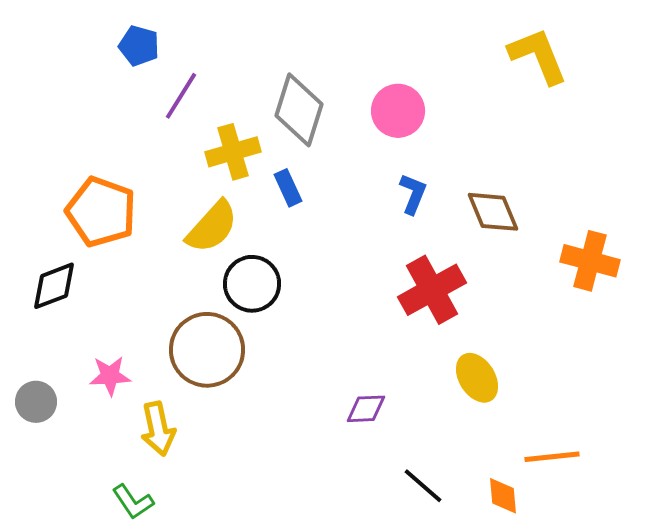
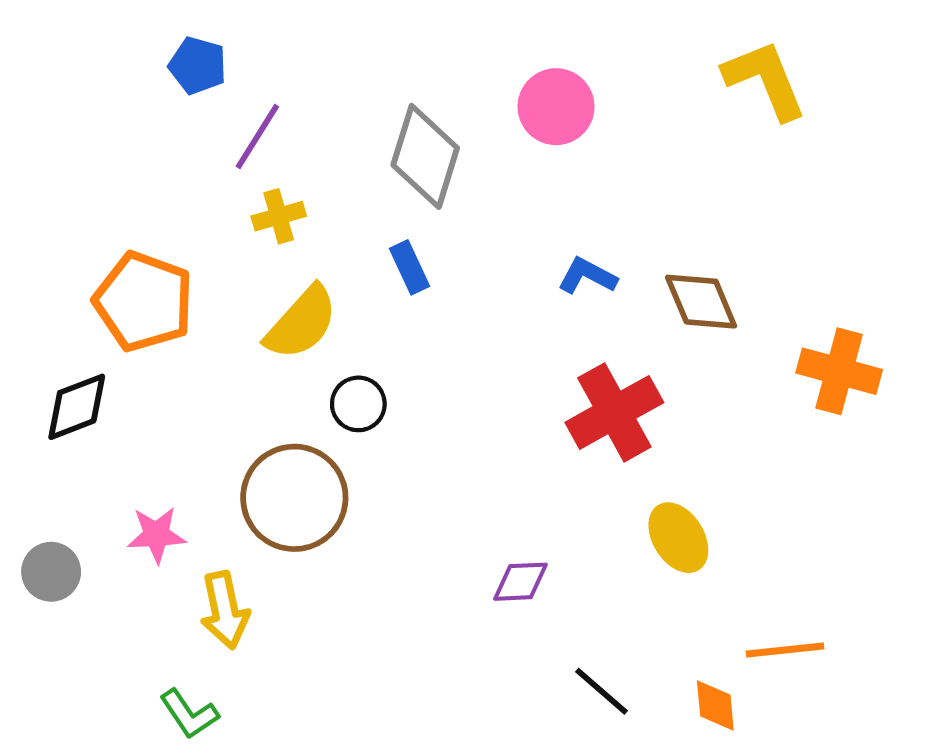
pink circle: (398, 111) -> (556, 107), moved
yellow cross: (233, 152) -> (279, 216), moved, size x0.7
blue L-shape: (413, 194) -> (587, 276), turned -84
black circle: (252, 284) -> (358, 404), size x0.7

